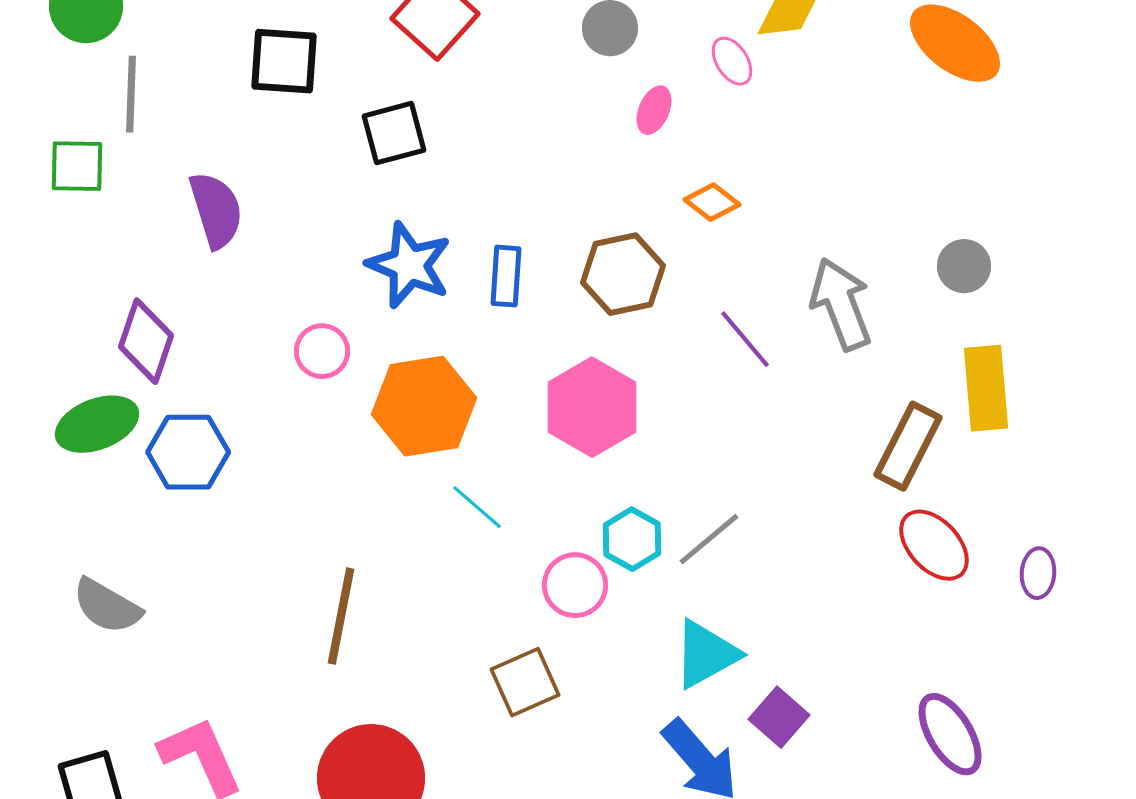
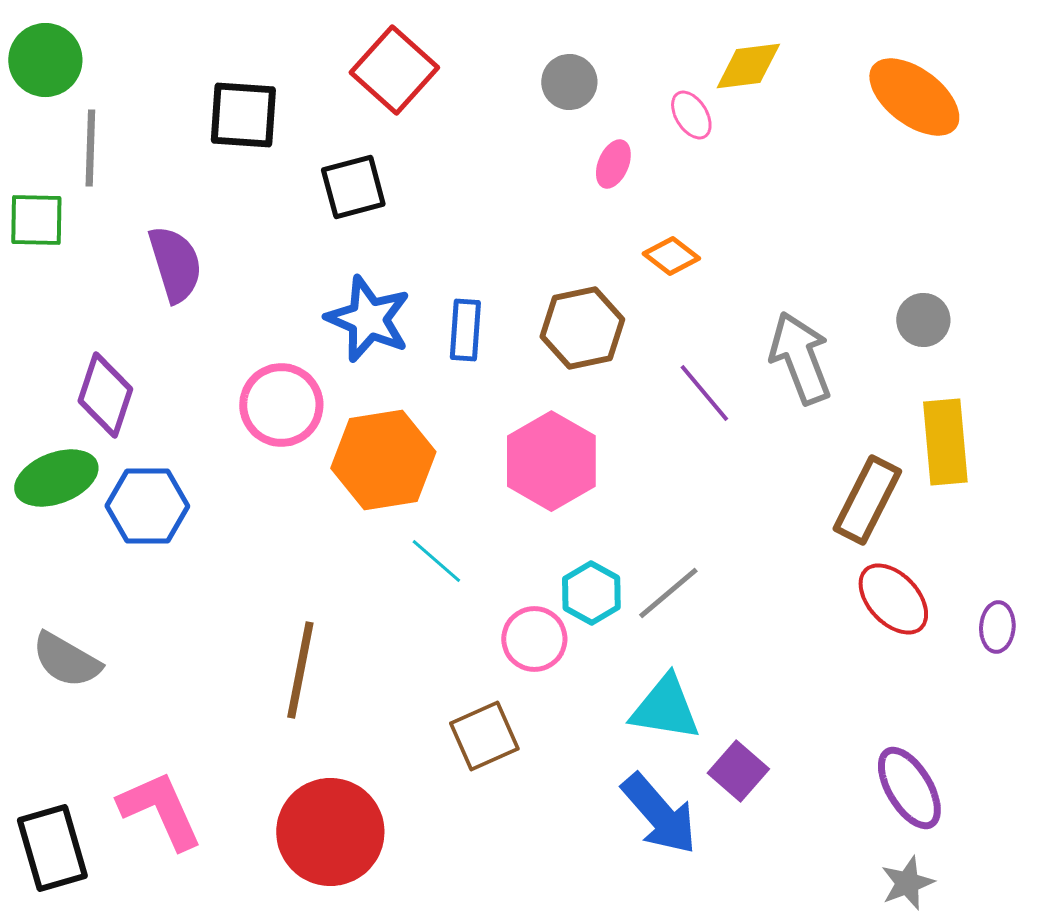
pink circle: (322, 351) -> (281, 405), size x1.5
cyan triangle: (706, 654) -> (665, 708), turned 38

